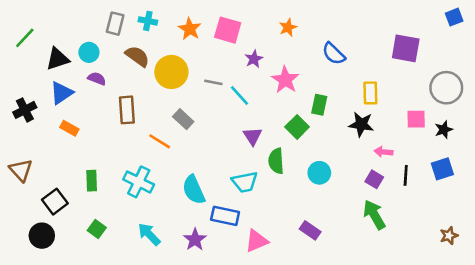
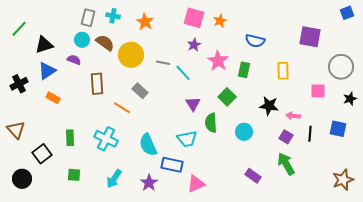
pink square: (228, 30) -> (194, 18), moved
cyan circle: (89, 52) -> (82, 40), moved
blue semicircle: (334, 54) -> (255, 41), turned -30
green rectangle: (319, 105) -> (244, 70), moved
black star: (361, 124) -> (269, 106), moved
black star: (444, 130) -> (350, 99), moved
blue square: (442, 169) -> (338, 129), turned 30
green square: (97, 229) -> (74, 175), turned -32
purple rectangle: (310, 230) -> (253, 176), moved
cyan arrow: (149, 234) -> (114, 179), turned -102
black circle: (42, 236) -> (22, 179), moved
brown star: (449, 236) -> (343, 180), size x1.5

